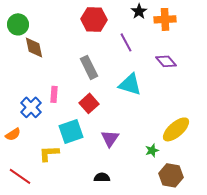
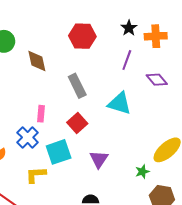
purple line: (126, 42) -> (127, 60), moved, turned 48
brown diamond: (34, 47) -> (37, 61), moved
blue cross: (31, 107) -> (28, 137), moved

